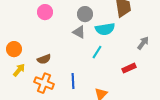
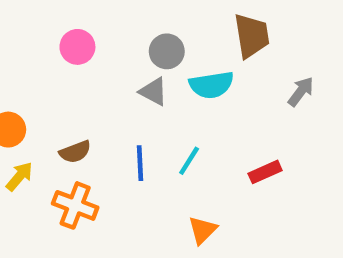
gray arrow: (143, 43) -> (301, 92), moved
cyan line: (97, 52) -> (189, 161), moved
blue line: (73, 81) -> (140, 163), moved

